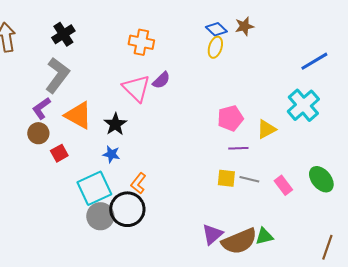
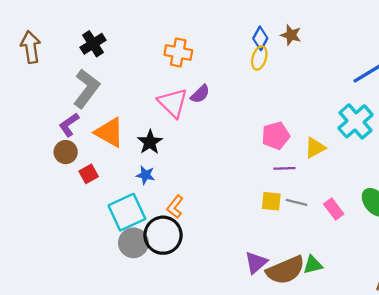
brown star: (244, 26) -> (291, 35), turned 30
blue diamond: (216, 29) -> (260, 38), turned 75

